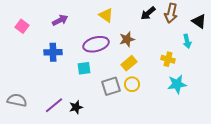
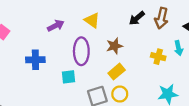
purple arrow: (60, 20) -> (56, 26), moved
purple ellipse: (96, 44) -> (81, 51), turned -75
yellow cross: (168, 59) -> (158, 57), moved

